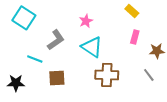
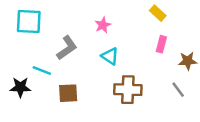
cyan square: (24, 18) -> (29, 22), turned -30
cyan triangle: (92, 47) -> (110, 56), size x0.7
black star: (16, 83) -> (20, 87), moved

